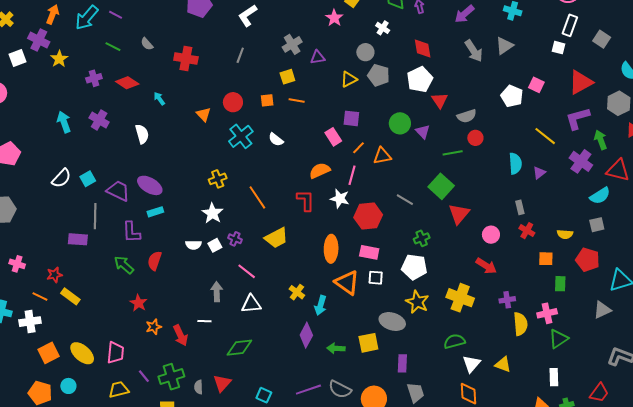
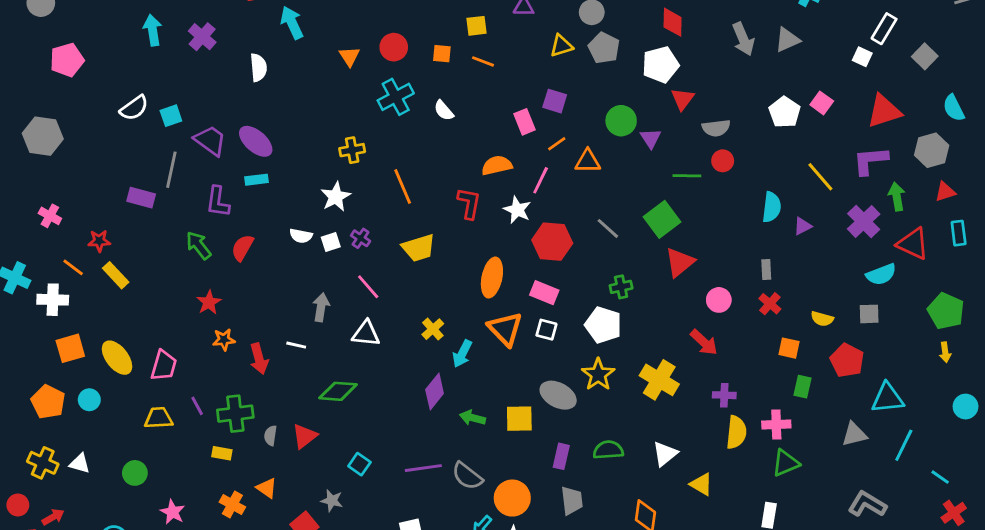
cyan arrow: (159, 99) -> (292, 23), size x1.6
green semicircle: (454, 341) -> (608, 450), moved
white triangle: (471, 364) -> (665, 454), moved

